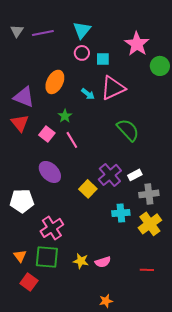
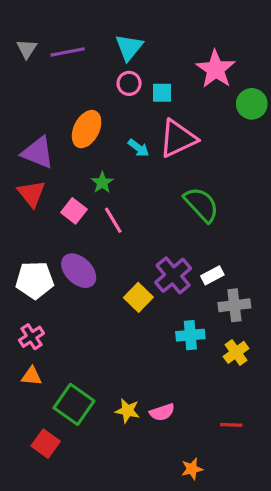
white pentagon: (22, 201) -> (35, 280), moved
yellow cross: (150, 224) -> (236, 352), size x0.7
pink cross: (52, 228) -> (31, 337), moved, size x0.7
orange triangle: (20, 256) -> (31, 376), moved, turned -48
green square: (47, 257) -> (74, 404), turned 30
orange star: (106, 301) -> (192, 469), moved

